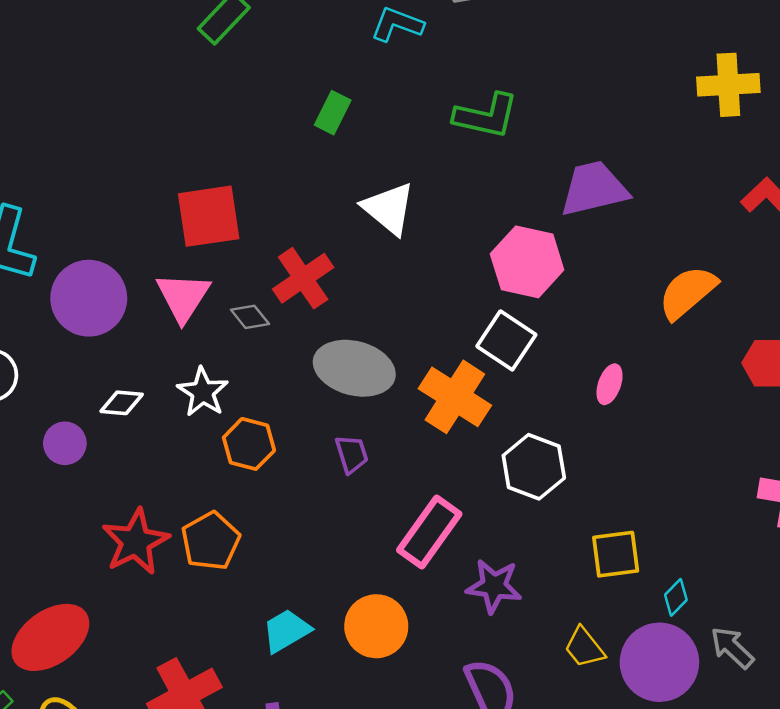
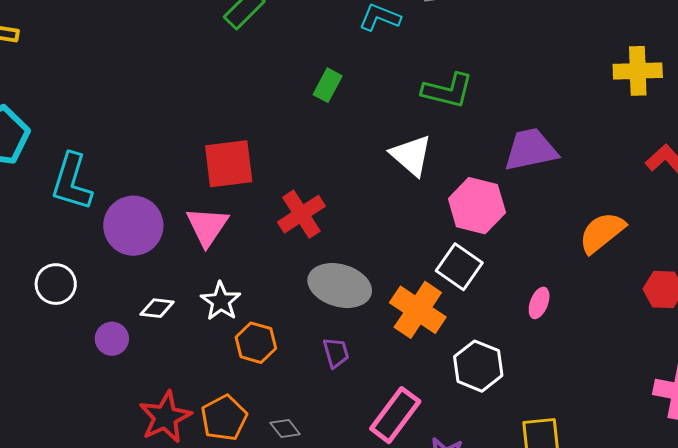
white triangle: (389, 208) -> (411, 155), moved
gray diamond: (250, 317) -> (285, 428), moved

